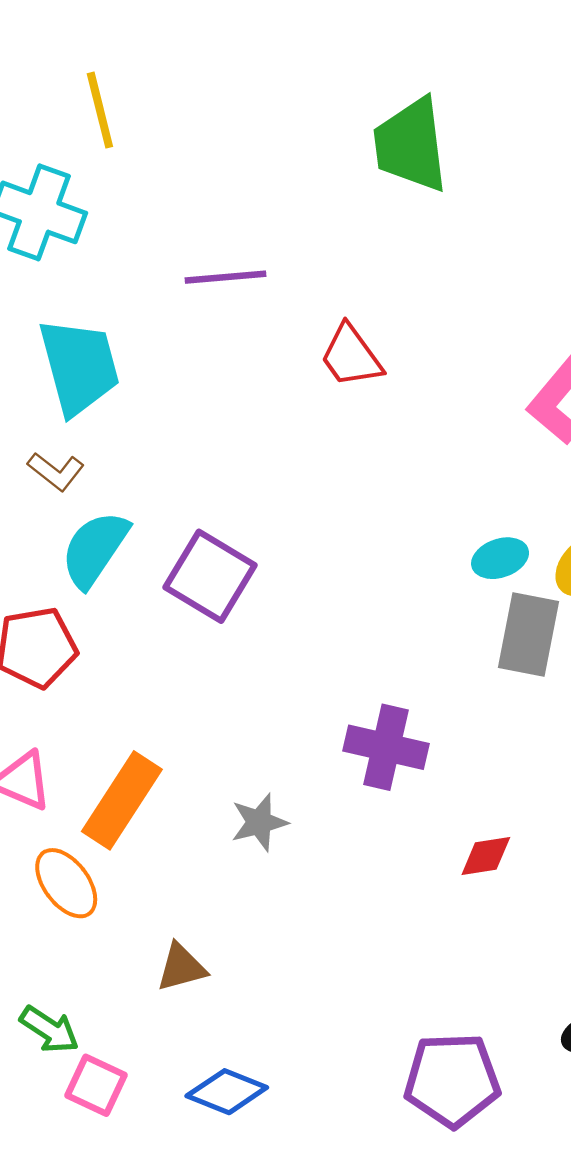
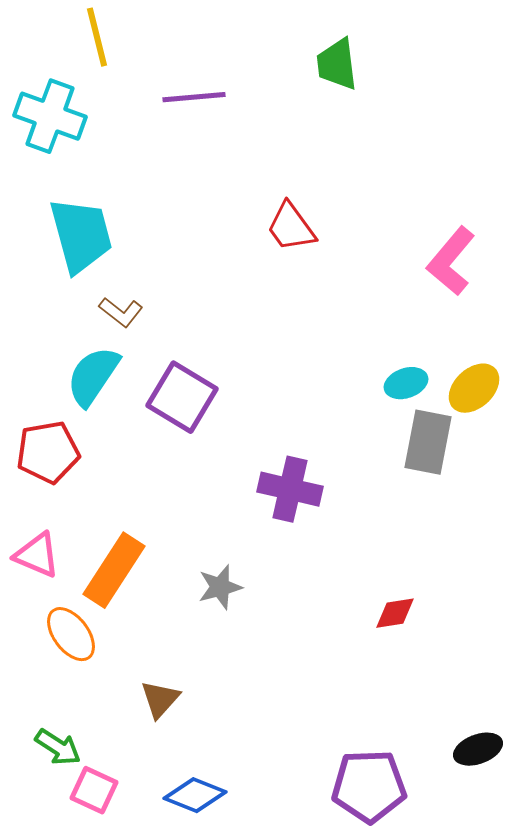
green trapezoid: (411, 145) -> (337, 64), size x0.7
purple line: (226, 277) -> (194, 97), moved
brown L-shape: (56, 471) -> (121, 312), moved
purple cross: (386, 747) -> (290, 489), moved
brown triangle: (181, 967) -> (160, 699), turned -33

